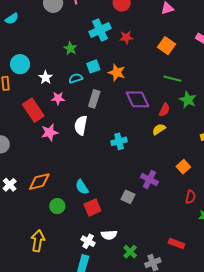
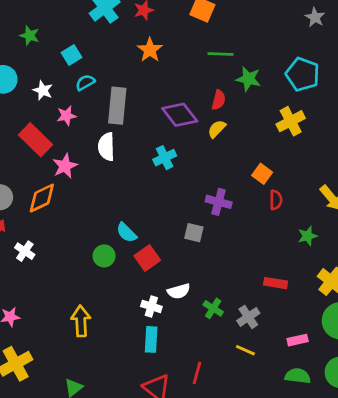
green star: (70, 48) -> (30, 36), moved
cyan square: (93, 66) -> (71, 55), moved
orange star: (117, 72) -> (150, 50), moved, turned 30
gray rectangle: (94, 99) -> (117, 106), size x1.4
purple diamond: (137, 99) -> (180, 115), moved
orange diamond: (39, 182) -> (42, 198), moved
red semicircle: (191, 197) -> (276, 200), moved
green circle: (57, 206) -> (104, 256), moved

